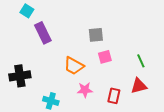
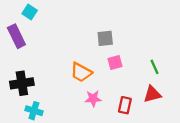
purple rectangle: (43, 33) -> (16, 36), moved
cyan cross: (51, 101) -> (34, 111), moved

